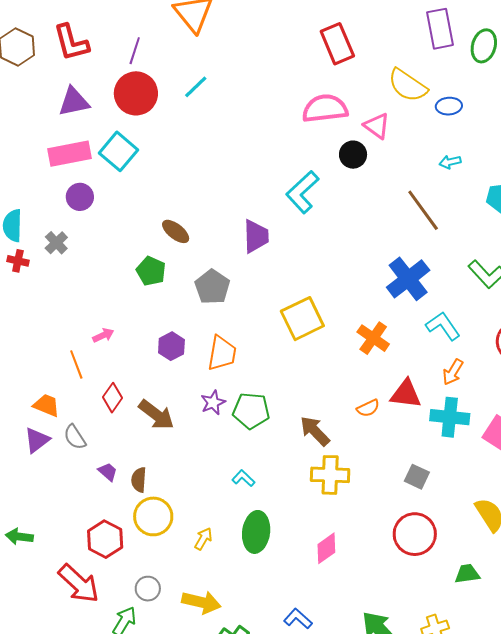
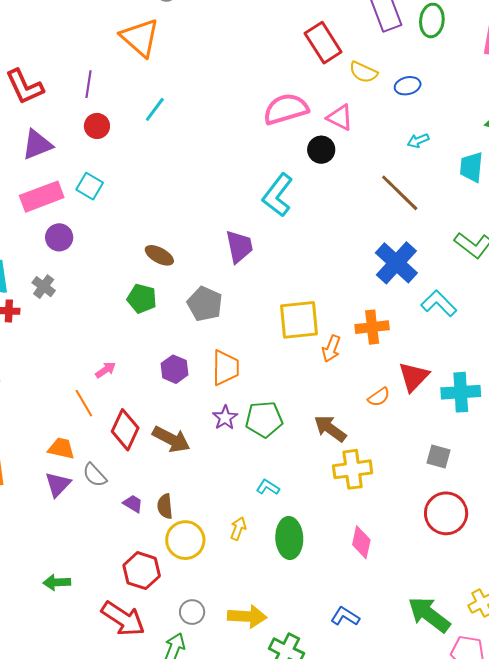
red rectangle: (337, 44) -> (323, 43), moved
yellow semicircle: (408, 85) -> (363, 72), size x0.7
red circle: (136, 93) -> (97, 126), size x0.6
cyan square: (119, 151) -> (90, 186), size x0.7
yellow square: (302, 319) -> (299, 320), turned 30
orange cross: (373, 338) -> (372, 327), turned -32
orange arrow: (453, 372) -> (331, 349), moved
red triangle: (406, 394) -> (414, 377), turned -44
red diamond: (113, 398) -> (125, 430), size x1.4
yellow arrow: (203, 539) -> (238, 529), moved
pink diamond: (326, 548) -> (361, 542), turned -32

